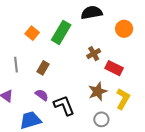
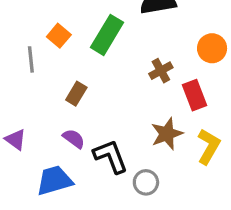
orange circle: (124, 29) -> (212, 48), moved
gray line: (16, 65) -> (31, 59), moved
red rectangle: (114, 68) -> (194, 95), turned 42
gray circle: (101, 119) -> (146, 182), moved

